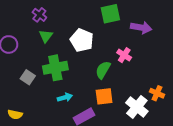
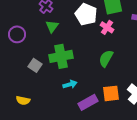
white pentagon: (82, 40) -> (86, 14), moved
pink cross: (124, 55) -> (107, 27), moved
orange square: (104, 96) -> (111, 93), moved

